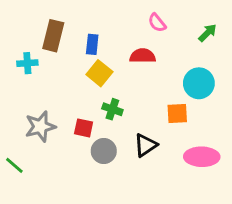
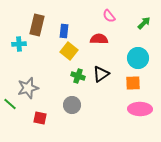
orange square: (177, 114) -> (133, 83), moved
red square: (84, 128) -> (40, 118), moved
black triangle: (146, 145) -> (101, 74), moved
green line: (14, 165) -> (10, 104), moved

